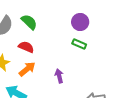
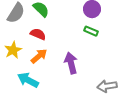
purple arrow: (59, 76) -> (71, 63), size x1.5

